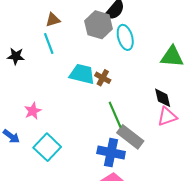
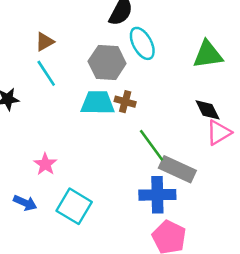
gray hexagon: (99, 25) -> (107, 62), moved

